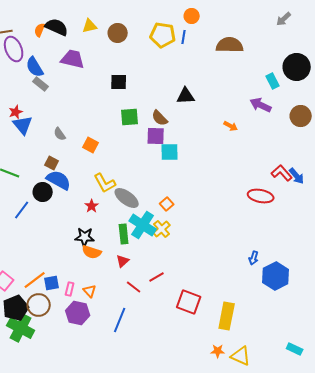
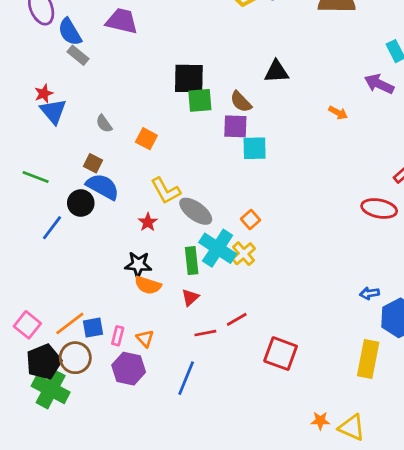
black square: (119, 82) -> (189, 78), moved, size x1.4
blue arrow: (254, 258) -> (370, 293), turned 64
red line: (134, 287) -> (205, 333), turned -49
yellow rectangle: (227, 316) -> (368, 359), moved

